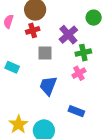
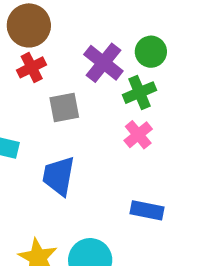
green circle: (94, 18) -> (151, 52), moved
blue trapezoid: (48, 86) -> (59, 176), moved

